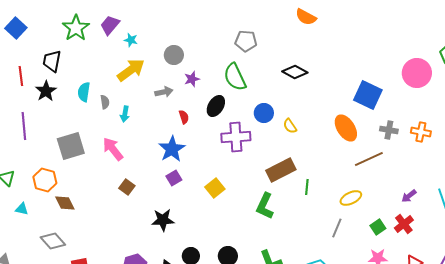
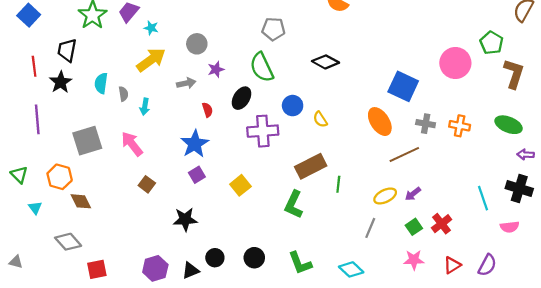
purple arrow: (409, 196) -> (413, 194), moved
cyan triangle: (22, 209) -> (35, 208), turned 40

